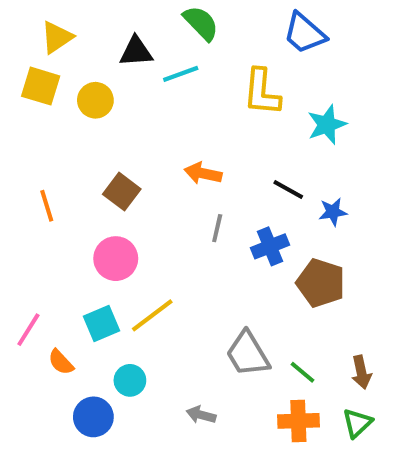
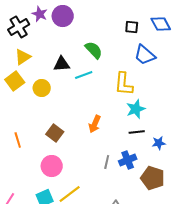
yellow square: (41, 86) -> (15, 81), turned 36
cyan star: (327, 125) -> (136, 109), moved
orange arrow: (203, 173) -> (95, 124), turned -78
black line: (288, 190) -> (137, 132), turned -35
gray line: (217, 228) -> (107, 162), moved

